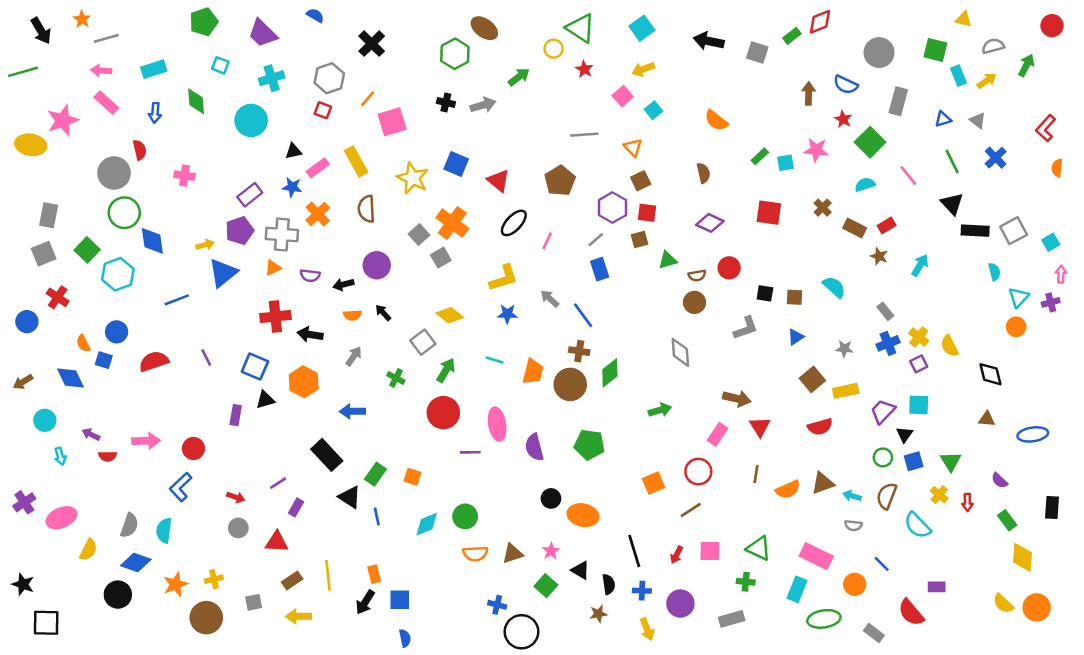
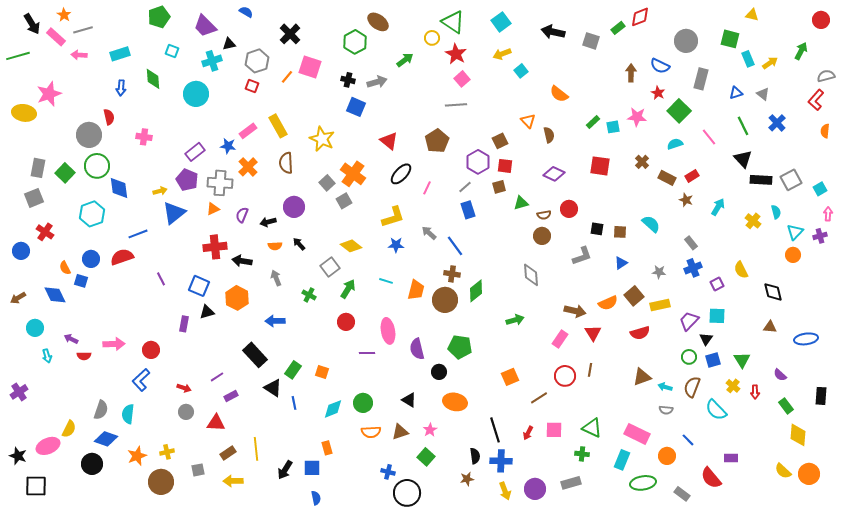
gray semicircle: (993, 46) -> (826, 76), moved
red star: (584, 69) -> (456, 54), size x1.5
pink square: (623, 96) -> (462, 79), moved
pink rectangle: (106, 103) -> (56, 37), moved
cyan square: (653, 110) -> (521, 71), moved
pink square: (392, 122) -> (310, 67), moved, turned 35
orange triangle: (633, 147) -> (528, 121), moved
black triangle: (293, 151) -> (229, 44), moved
blue square: (456, 164) -> (356, 107), moved
purple pentagon: (240, 231) -> (187, 180), turned -30
green square: (87, 250) -> (65, 173), moved
purple semicircle: (310, 276) -> (242, 215), turned 105
yellow cross: (919, 337) -> (753, 221), moved
gray arrow: (354, 356) -> (276, 278), turned -56
red semicircle: (154, 361) -> (122, 257), moved
red circle: (443, 413) -> (346, 322), size x0.7
red circle: (698, 472) -> (565, 376), moved
orange semicircle: (788, 489) -> (608, 303), moved
black circle: (551, 498) -> (439, 372), moved
purple rectangle: (296, 507) -> (231, 396), turned 32
pink ellipse: (61, 518) -> (48, 446), moved
black triangle: (580, 570) -> (409, 400), moved
orange rectangle: (374, 574) -> (327, 448), moved
blue cross: (642, 591) -> (501, 461), size x1.5
purple circle: (680, 604) -> (535, 489), moved

